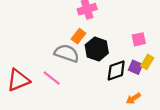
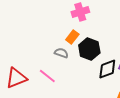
gray semicircle: (67, 53) -> (61, 53), size x0.6

